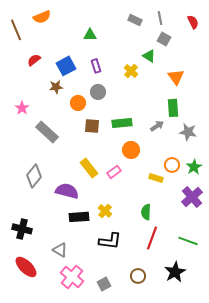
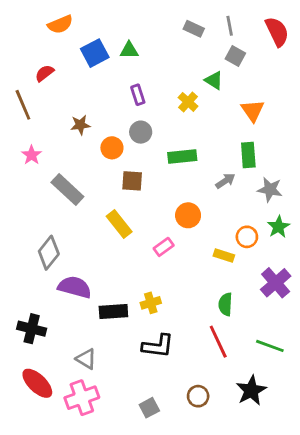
red semicircle: (193, 22) -> (277, 32), size x1.5
brown line: (16, 30) -> (23, 105), moved
red semicircle: (34, 60) -> (44, 73), moved
blue square: (66, 66) -> (95, 53), moved
green rectangle: (122, 123) -> (182, 156), moved
green star: (194, 167) -> (278, 227), moved
yellow rectangle: (89, 168) -> (119, 224), moved
purple semicircle: (67, 191) -> (75, 287), moved
yellow cross: (105, 211) -> (151, 303), turned 32
green semicircle: (146, 212) -> (225, 304), moved
red line: (152, 238) -> (218, 342), turned -45
pink cross: (72, 277) -> (82, 398), moved, turned 30

